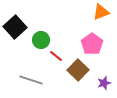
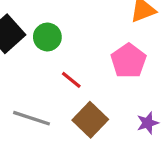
green circle: (41, 40) -> (47, 37), moved
brown square: (78, 70) -> (90, 120), moved

